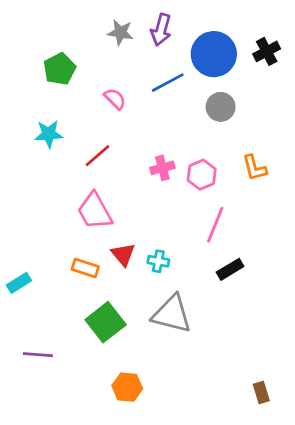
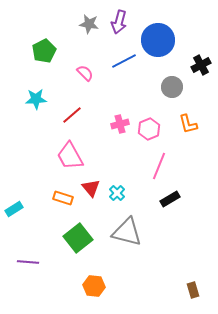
black cross: (267, 51) -> (201, 65), moved
gray circle: (221, 107) -> (172, 87), moved
cyan cross: (158, 261) -> (117, 193), turned 35

